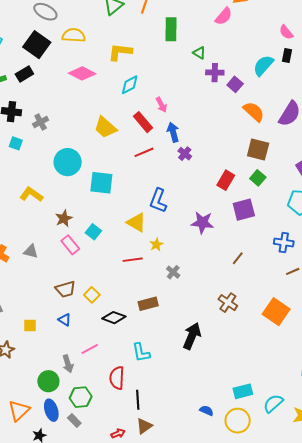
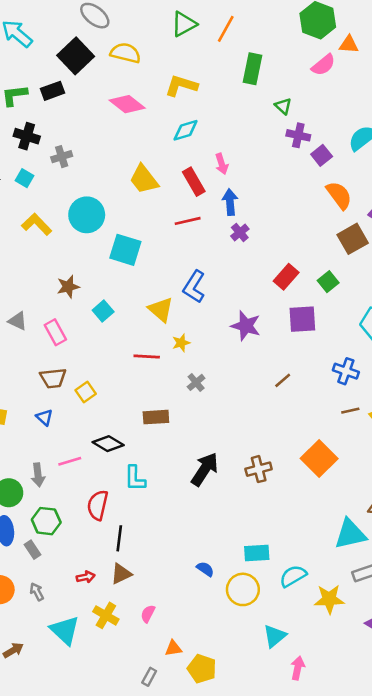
brown square: (258, 149) -> (353, 239), moved, turned 35
yellow L-shape: (31, 194) -> (37, 224), moved
pink rectangle: (70, 245) -> (55, 332), moved
brown cross: (228, 303) -> (259, 469), moved, turned 30
black diamond: (114, 318) -> (108, 444), moved

